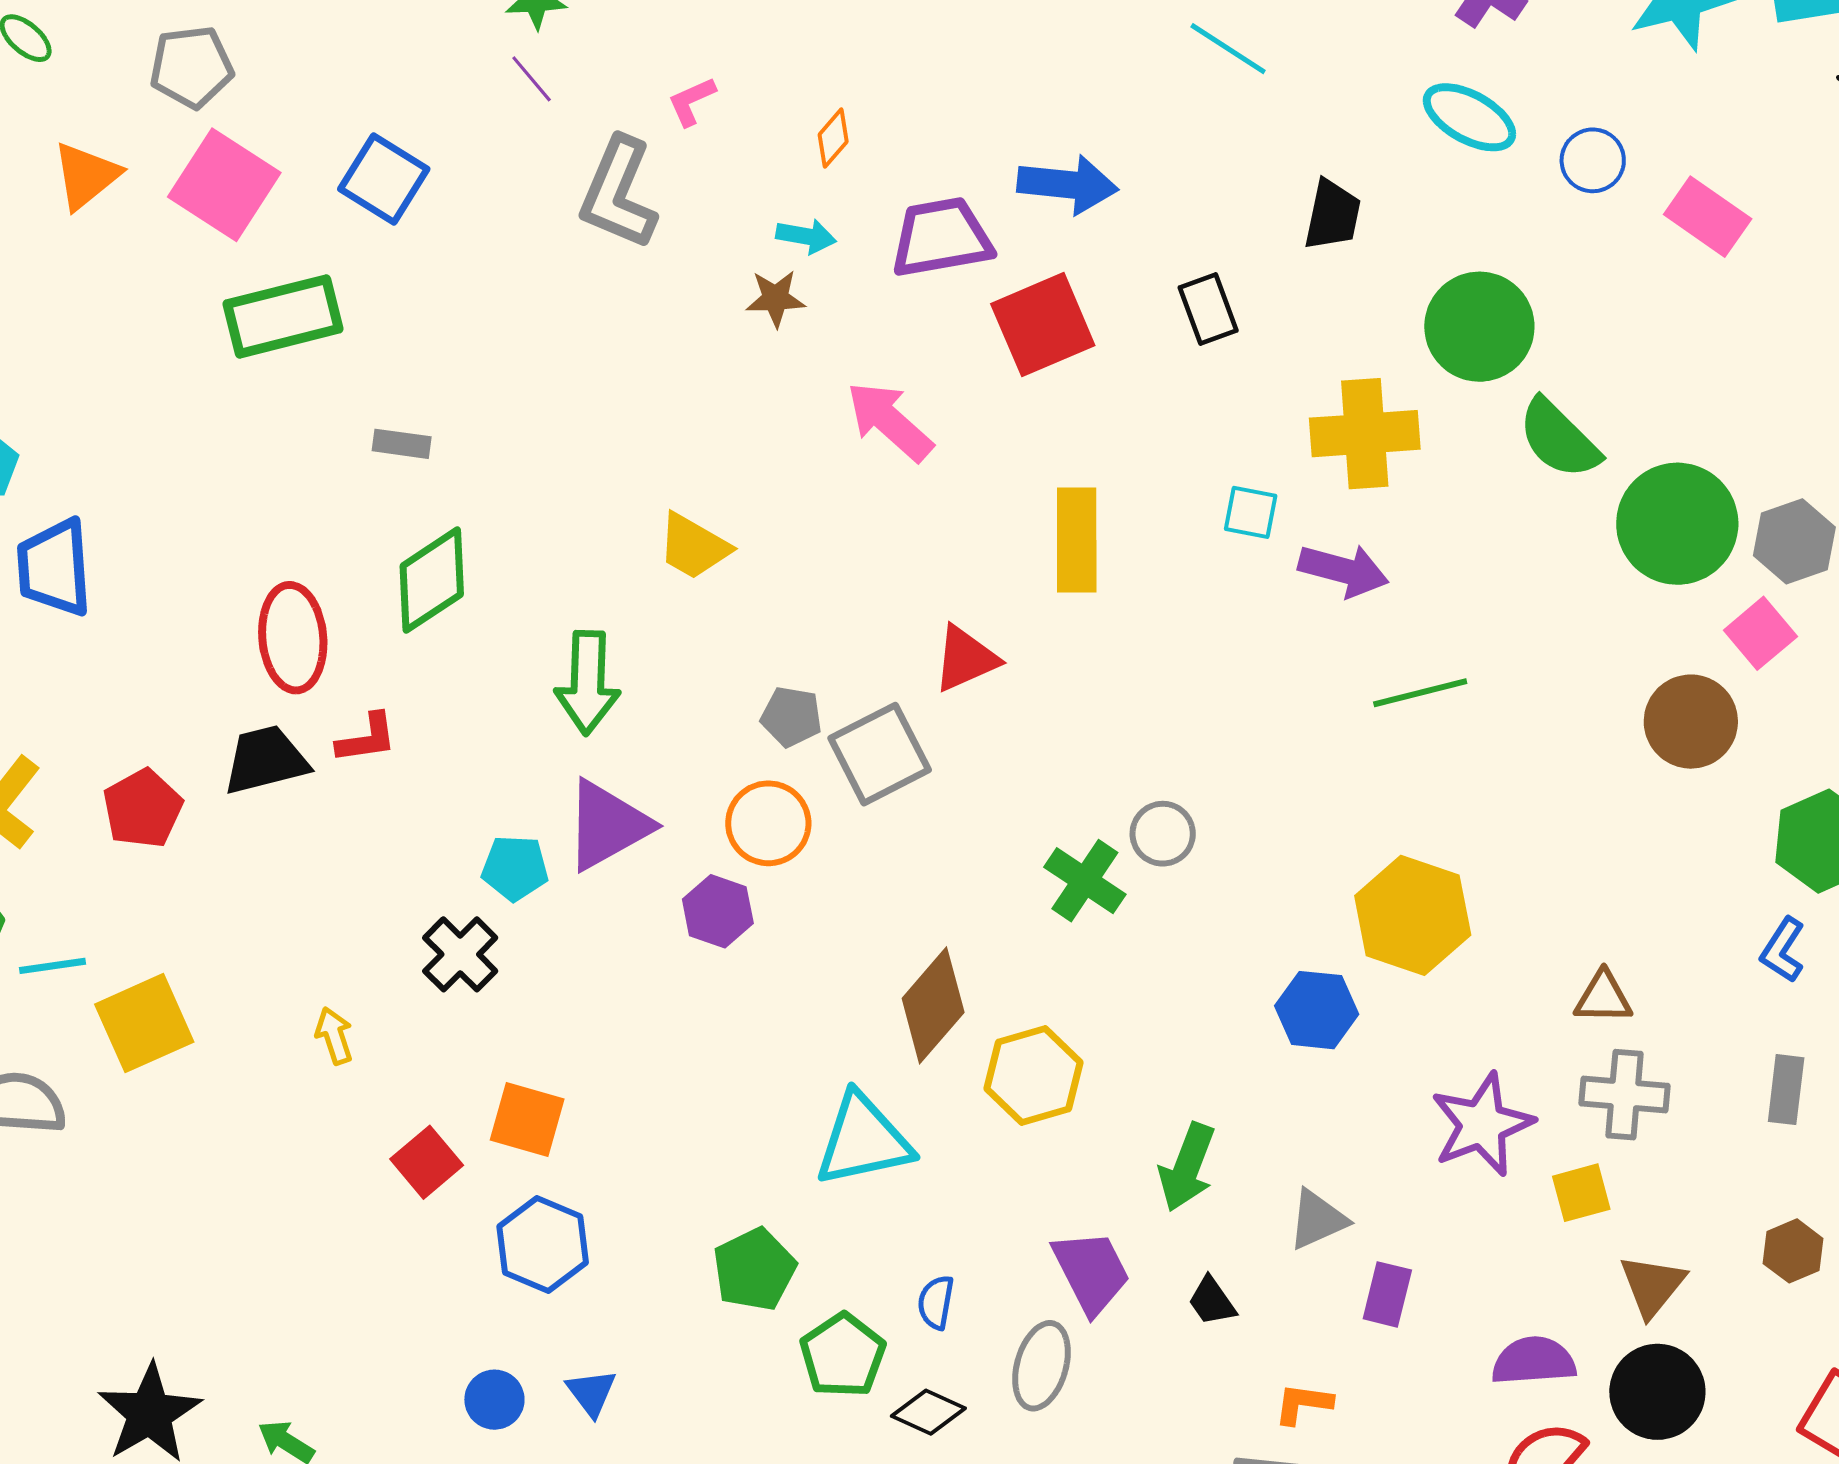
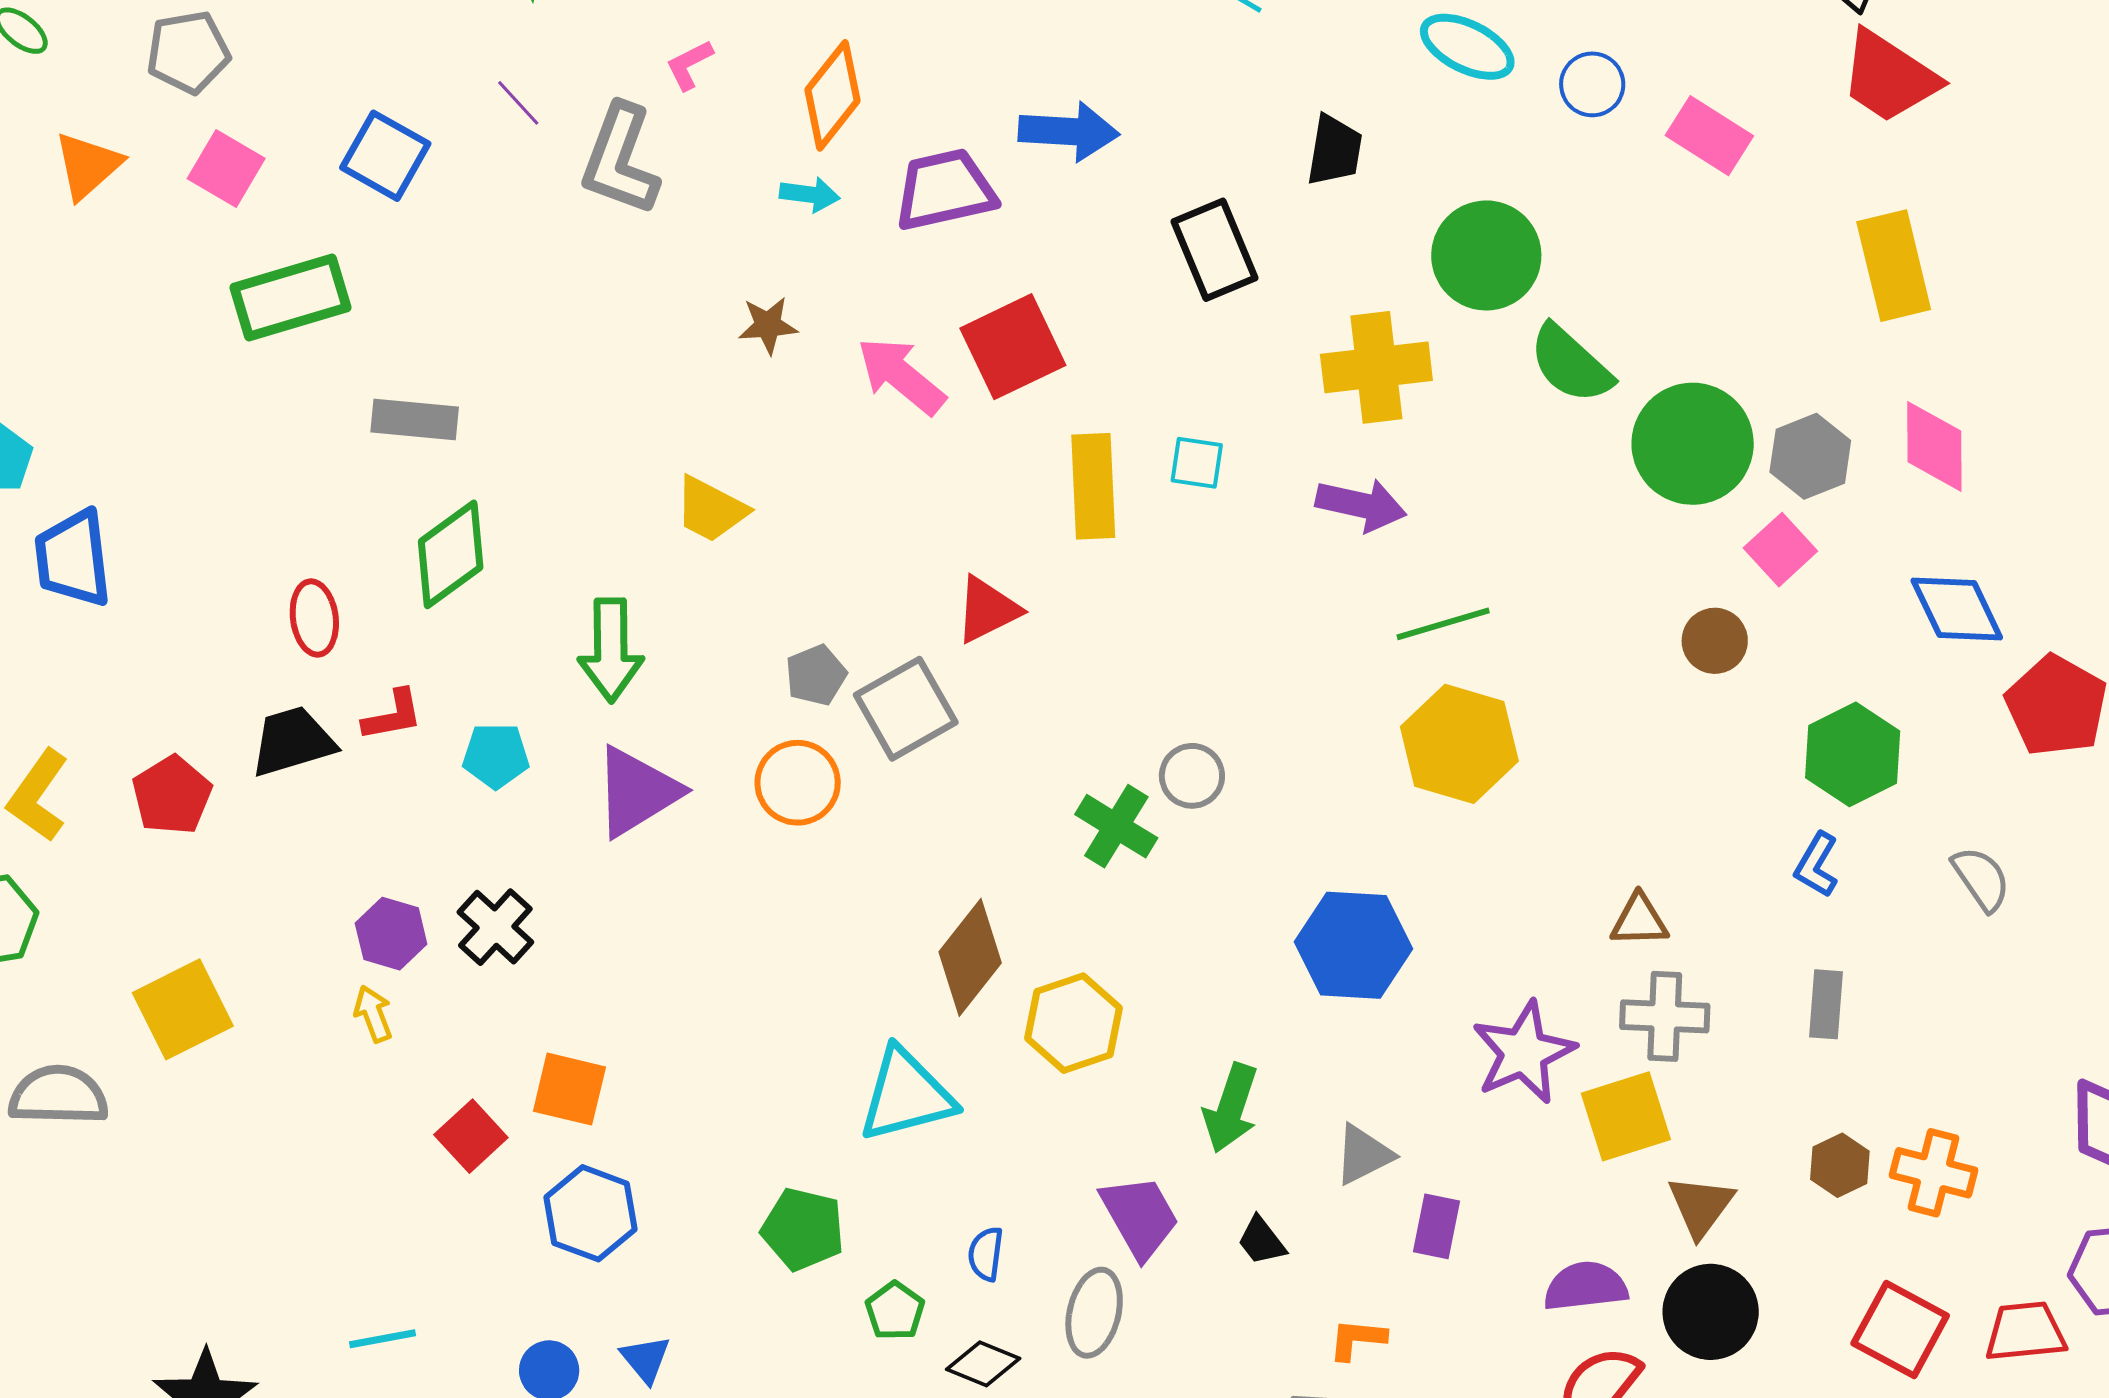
purple line: (532, 79) -> (518, 103), moved
orange diamond: (833, 138) -> (832, 95), size x1.8
pink square: (224, 185) -> (226, 168), size x0.7
brown star: (776, 298) -> (768, 325), moved
black rectangle: (1208, 309) -> (1215, 250), size x1.4
red square: (1043, 325) -> (1013, 347), moved
gray rectangle: (402, 444) -> (415, 420), size x1.5
cyan square: (1251, 512) -> (1197, 463), moved
red ellipse: (293, 638) -> (314, 618), size x0.7
gray pentagon: (791, 717) -> (816, 675), turned -30
brown circle: (1691, 722) -> (1715, 641), size x0.7
cyan pentagon: (515, 868) -> (496, 756), moved
purple hexagon: (718, 911) -> (391, 934), moved
yellow hexagon: (1413, 915) -> (1459, 744), moved
cyan line: (52, 966) -> (382, 1339), moved
blue hexagon: (1317, 1010) -> (1353, 945), size x1.4
yellow square: (1581, 1193) -> (1626, 1116), size x1.5
green pentagon: (754, 1269) -> (803, 1229), turned -30
green pentagon: (843, 1355) -> (895, 1311), size x0.7

